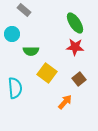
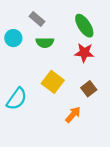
gray rectangle: (24, 10) -> (37, 19), moved
green semicircle: (31, 51) -> (45, 43), moved
cyan semicircle: (15, 88) -> (17, 99), turned 40

